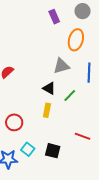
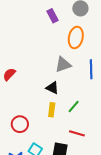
green line: (70, 96) -> (74, 106), moved
red line: (83, 136) -> (77, 133), moved

